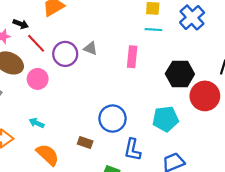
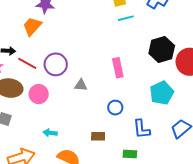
gray triangle: (90, 48) -> (81, 85), moved
pink rectangle: (132, 57) -> (118, 68), moved
blue circle: (113, 119) -> (115, 108), size x0.6

